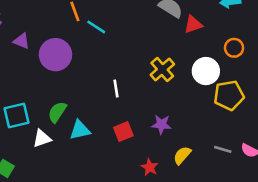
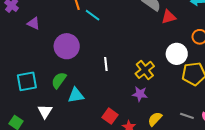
purple circle: (55, 55) -> (67, 46), moved
yellow cross: (162, 69) -> (145, 70), moved
red square: (123, 132) -> (110, 116), moved, turned -35
white triangle: (42, 138) -> (45, 111), moved, turned -42

